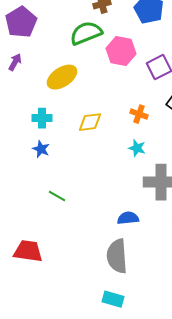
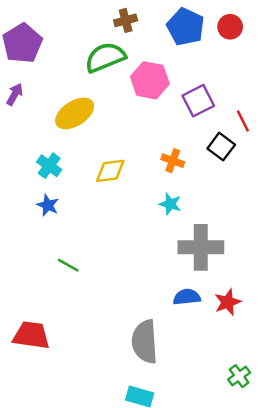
cyan cross: (42, 118) -> (49, 166), turned 36
blue semicircle: (128, 218) -> (187, 297), moved

